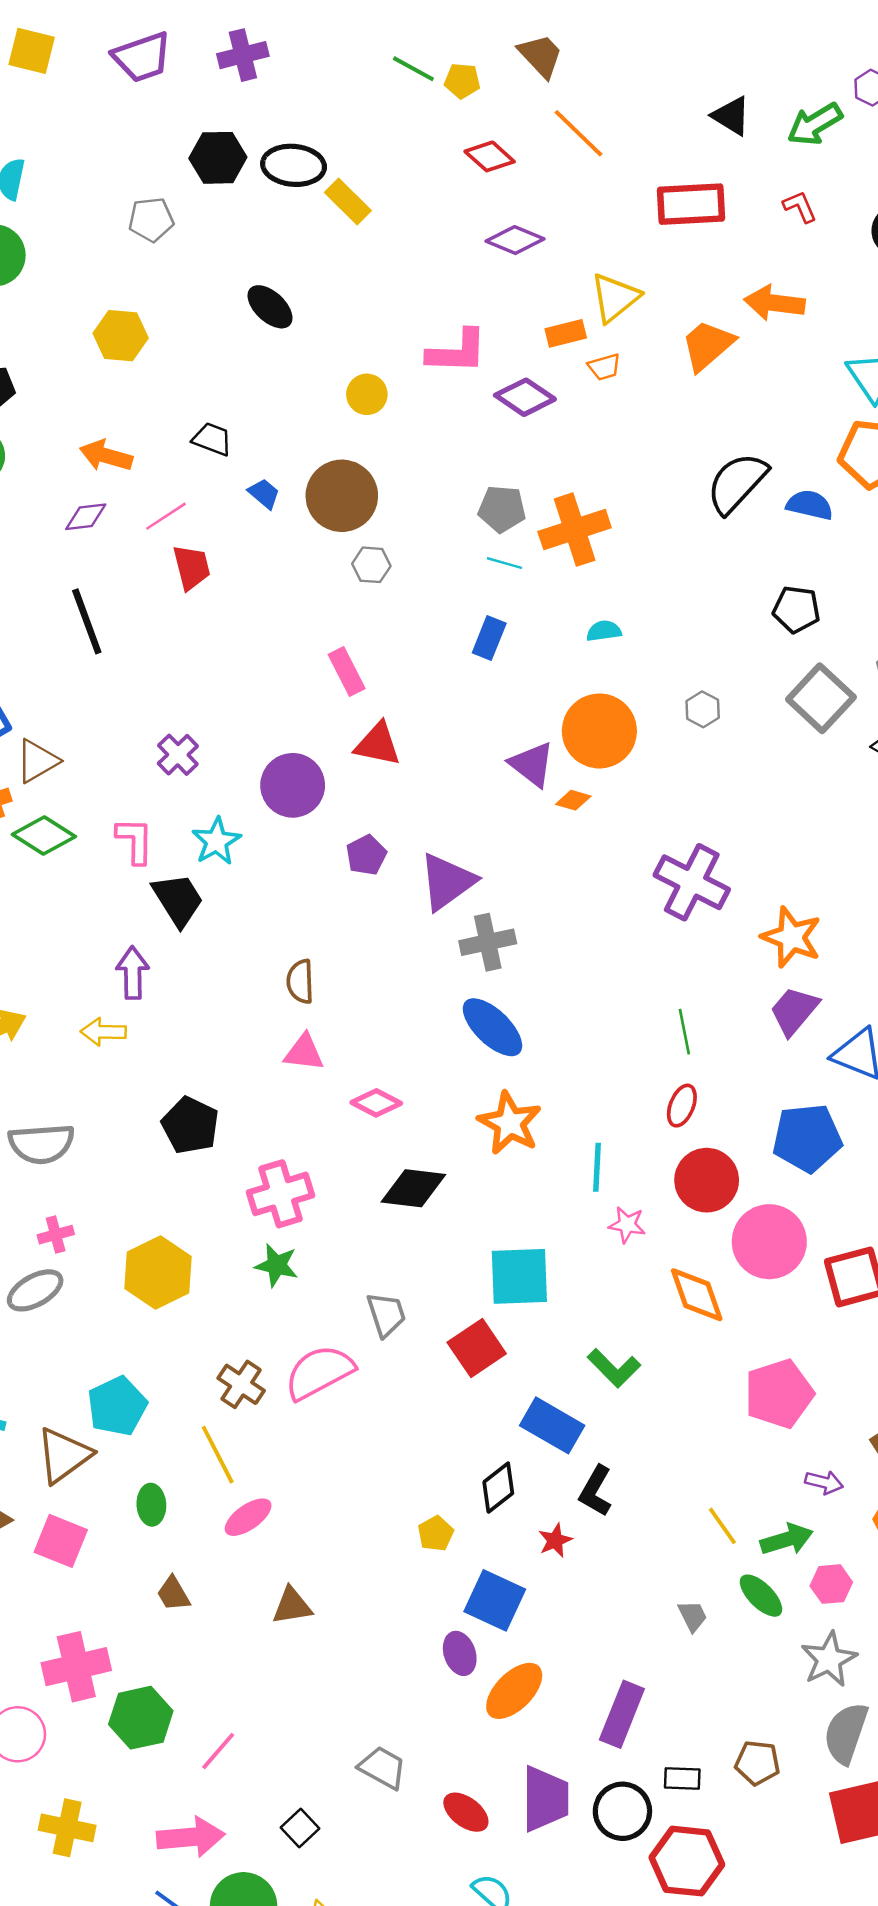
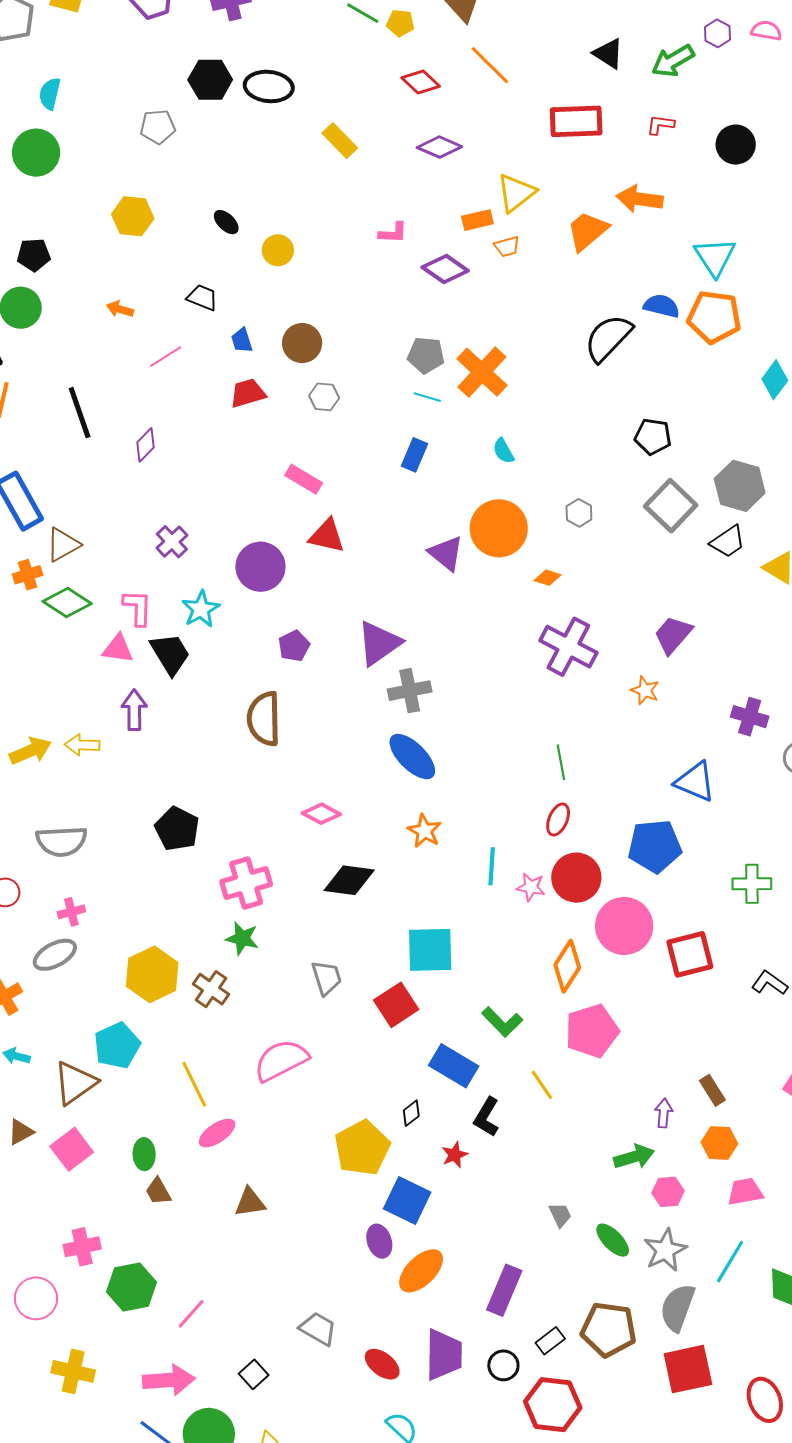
yellow rectangle: (348, 202) -> (340, 141), moved
red L-shape: (800, 207) -> (660, 125), turned -60
black ellipse: (270, 307) -> (226, 222), moved, size x0.7
pink L-shape: (457, 352) -> (393, 233), size x0.6
yellow circle: (367, 394) -> (278, 250), moved
orange arrow: (106, 456) -> (120, 309), size x0.7
blue trapezoid: (264, 494) -> (242, 340), turned -148
brown circle: (342, 496) -> (302, 343), size x0.7
blue semicircle: (810, 505) -> (662, 306), moved
purple diamond: (86, 517) -> (146, 445), moved, turned -40
orange cross: (575, 530) -> (482, 372), turned -30
red trapezoid: (192, 567) -> (248, 393), moved, turned -93
black line: (87, 621) -> (80, 413), moved
cyan semicircle: (604, 631) -> (503, 451), turned -112
pink rectangle: (347, 671) -> (304, 479), turned -33
orange diamond: (573, 800) -> (548, 578), moved
purple pentagon: (366, 855) -> (294, 646), moved
orange star: (791, 937) -> (645, 690), size x0.6
brown semicircle: (300, 981) -> (264, 719), size x1.6
purple trapezoid: (794, 1011) -> (673, 635), moved
yellow arrow: (103, 1032) -> (82, 745), moved
pink triangle: (304, 1052) -> (118, 649), moved
orange star: (510, 1123) -> (424, 831), size x0.7
pink star: (627, 1225) -> (531, 887), moved
yellow hexagon: (158, 1273) -> (152, 974), moved
orange diamond: (697, 1295) -> (567, 966), turned 51
pink semicircle: (319, 1372) -> (281, 1060), moved
brown cross: (241, 1384) -> (211, 989), moved
pink pentagon: (779, 1394) -> (592, 1031), moved
purple arrow: (824, 1482) -> (664, 1113), turned -100
black diamond: (498, 1488) -> (411, 1113), size x0.7
green ellipse: (151, 1505) -> (144, 1154), moved
yellow line: (722, 1526) -> (542, 1085), moved
yellow pentagon: (436, 1533) -> (362, 1148), size x2.0
pink square: (61, 1541) -> (72, 1149), turned 30
green ellipse: (761, 1596) -> (613, 1240), moved
pink cross: (76, 1667) -> (82, 1247), size x0.7
brown pentagon: (757, 1763) -> (609, 1329), size x1.6
black rectangle: (682, 1779) -> (550, 1341), turned -40
black circle: (622, 1811) -> (503, 1365), size x0.7

